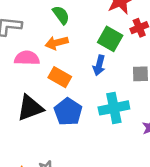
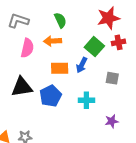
pink semicircle: (27, 58) -> (27, 48), turned 90
orange rectangle: (60, 77) -> (60, 68), moved, turned -42
cyan cross: (114, 108) -> (86, 100), size x0.7

